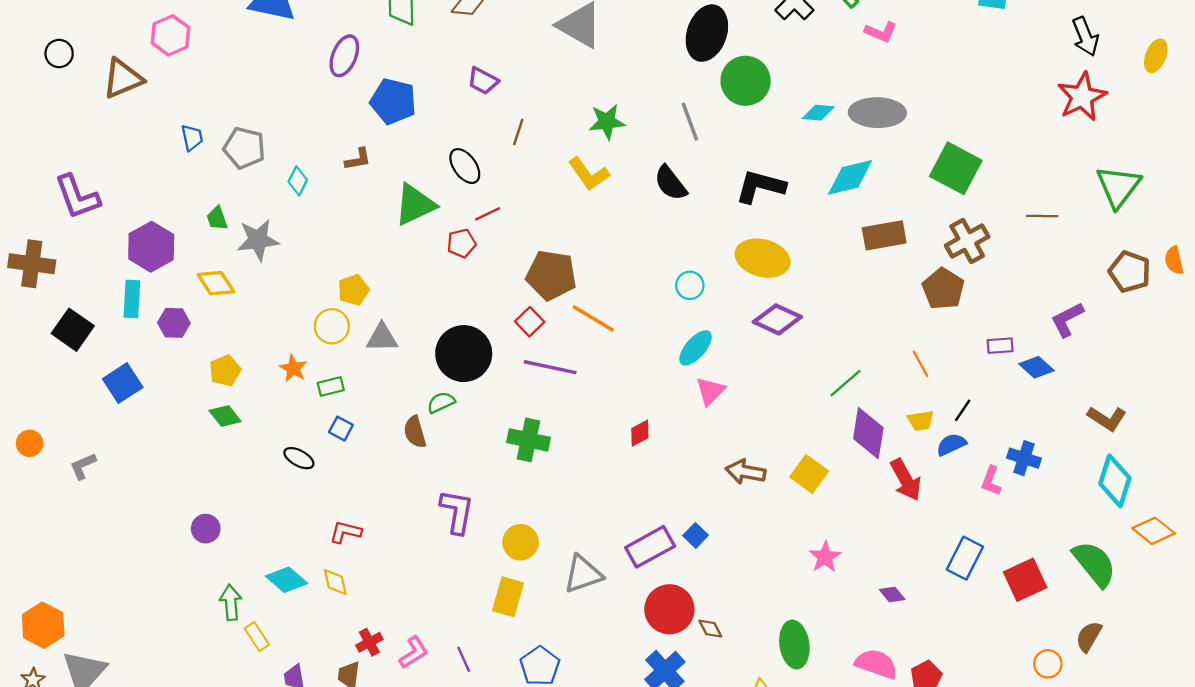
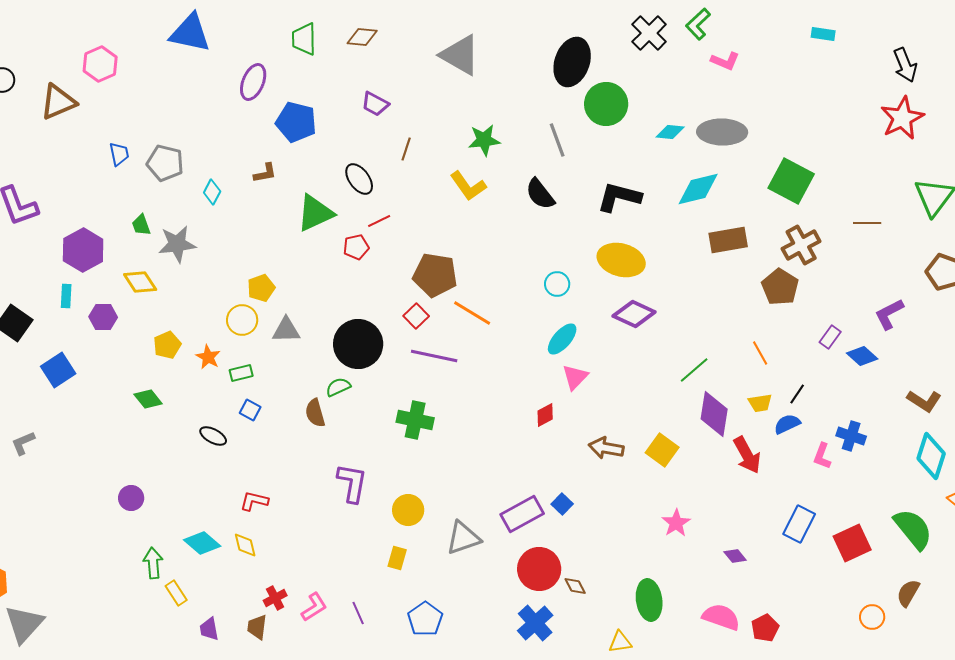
cyan rectangle: (132, 299) -> (66, 296), size x0.7
purple rectangle: (1000, 346) -> (830, 337), turned -50
yellow pentagon: (225, 371) -> (167, 345), moved
red diamond: (640, 433) -> (545, 415), moved
yellow rectangle: (508, 597) -> (397, 558), size x0.7

